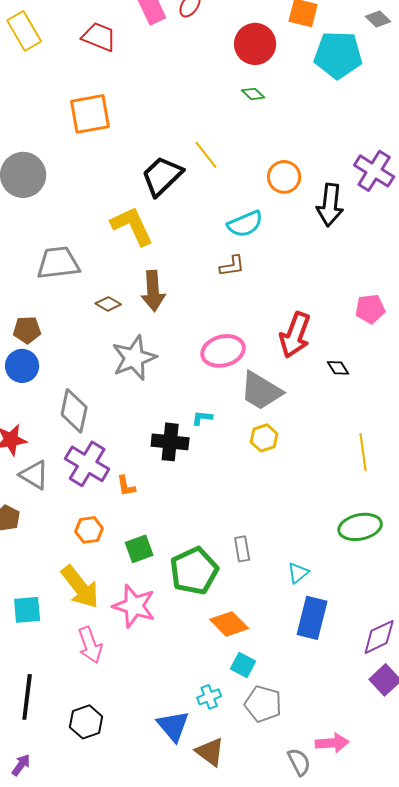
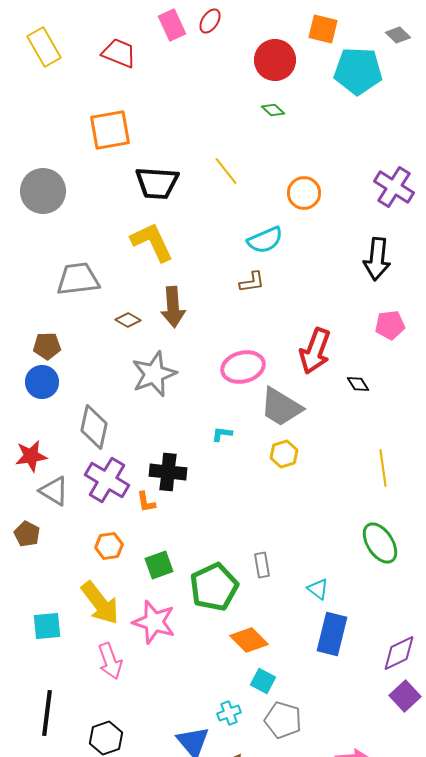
black trapezoid: (162, 176) -> (157, 183), moved, turned -132
black arrow: (330, 205) -> (377, 259), moved
black cross: (170, 442) -> (168, 472), moved
green ellipse: (360, 527) -> (380, 543), turned 69
cyan triangle: (298, 573) -> (318, 589), turned -45

